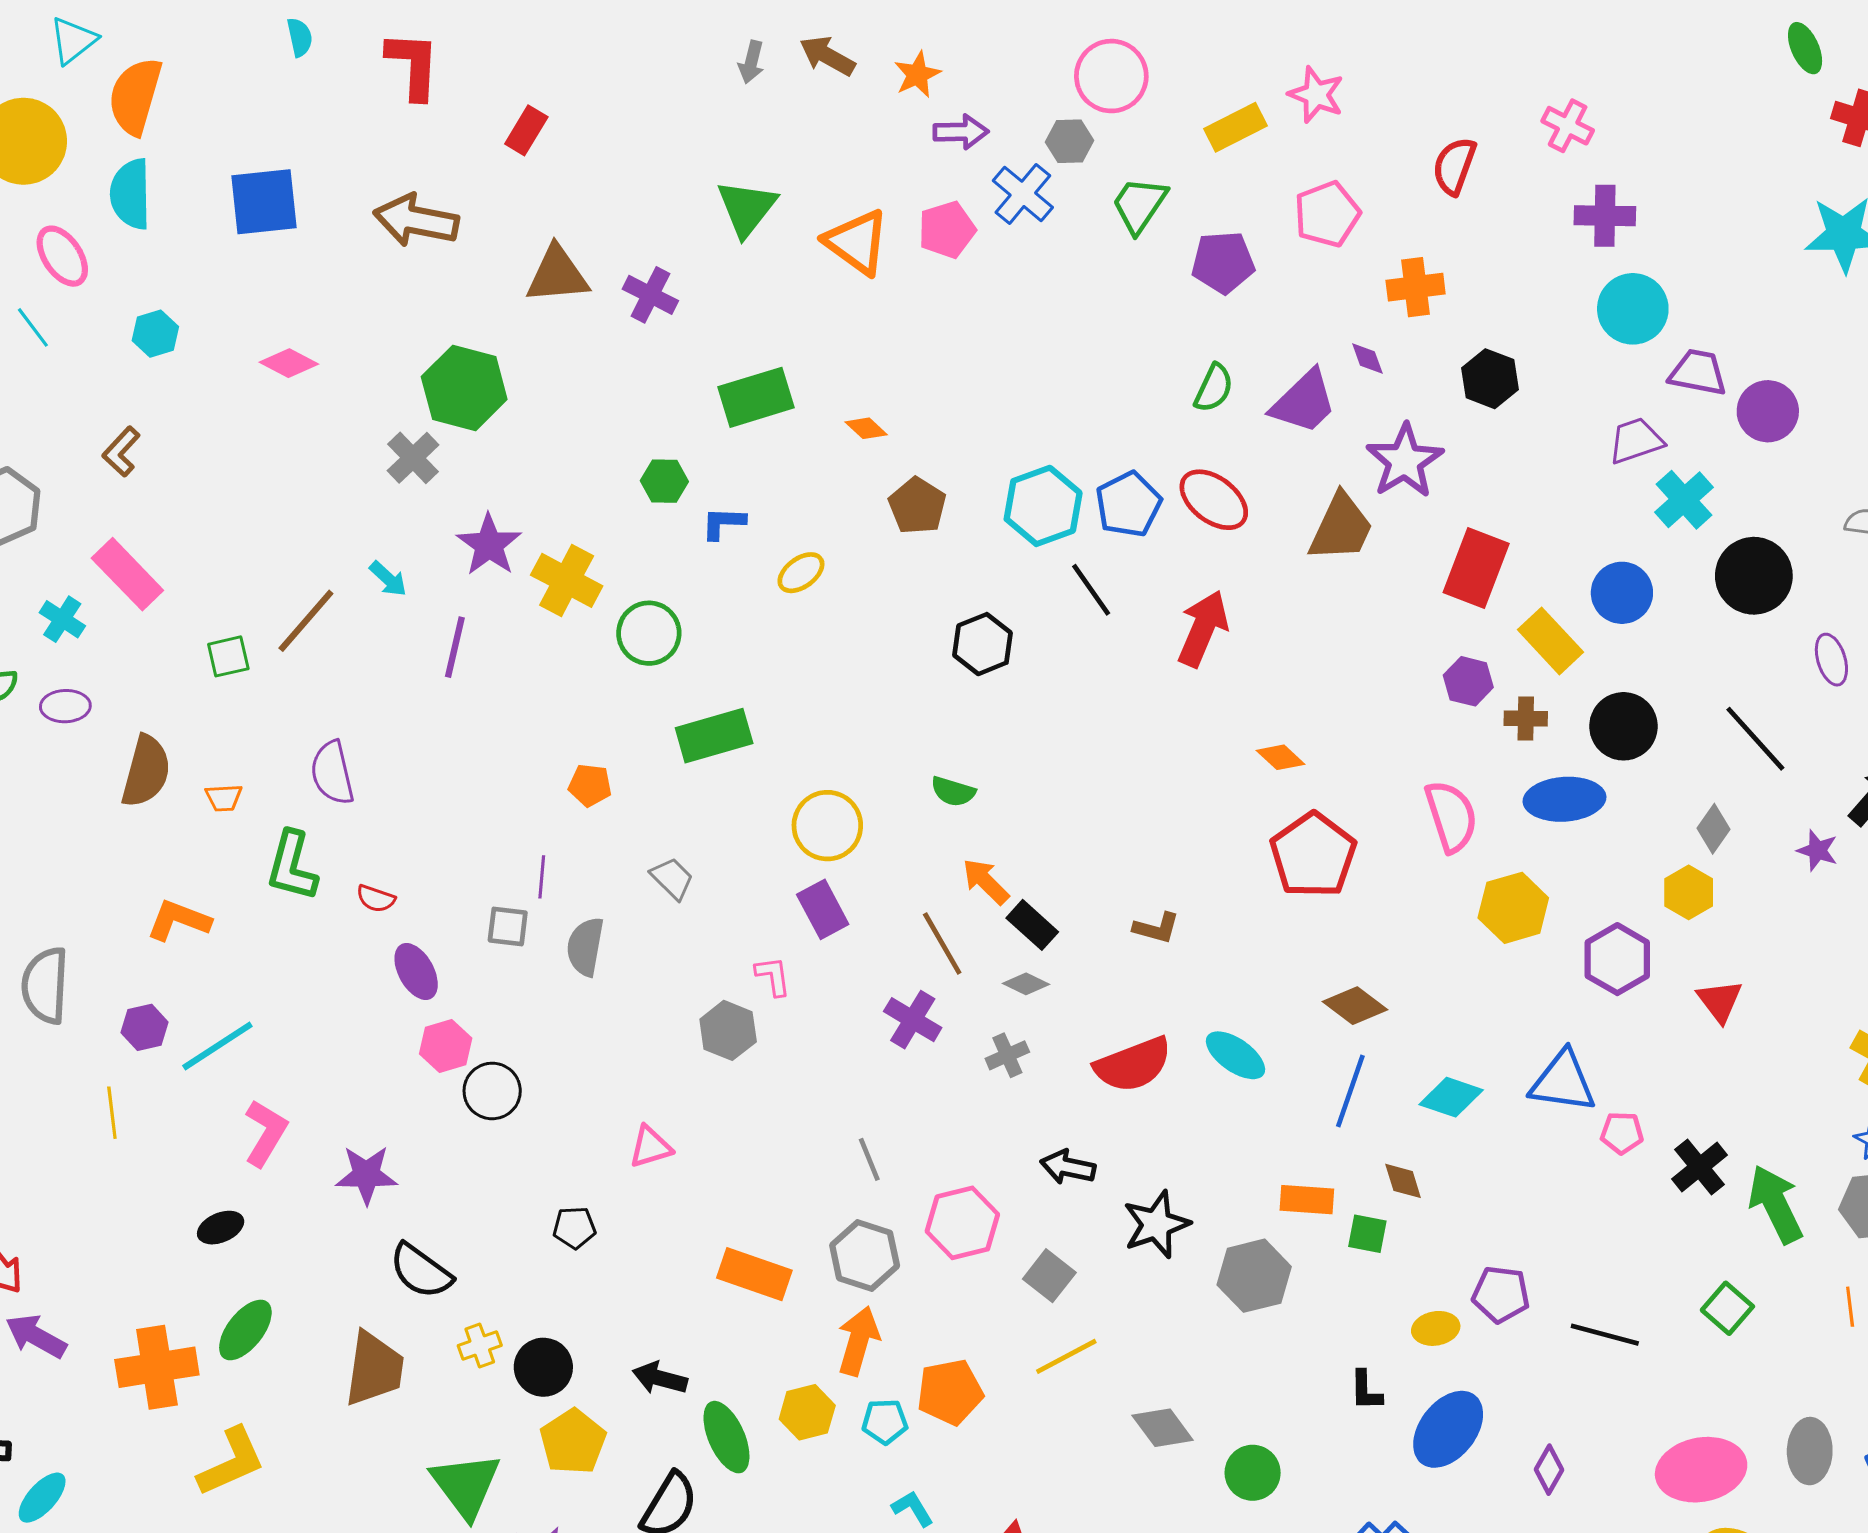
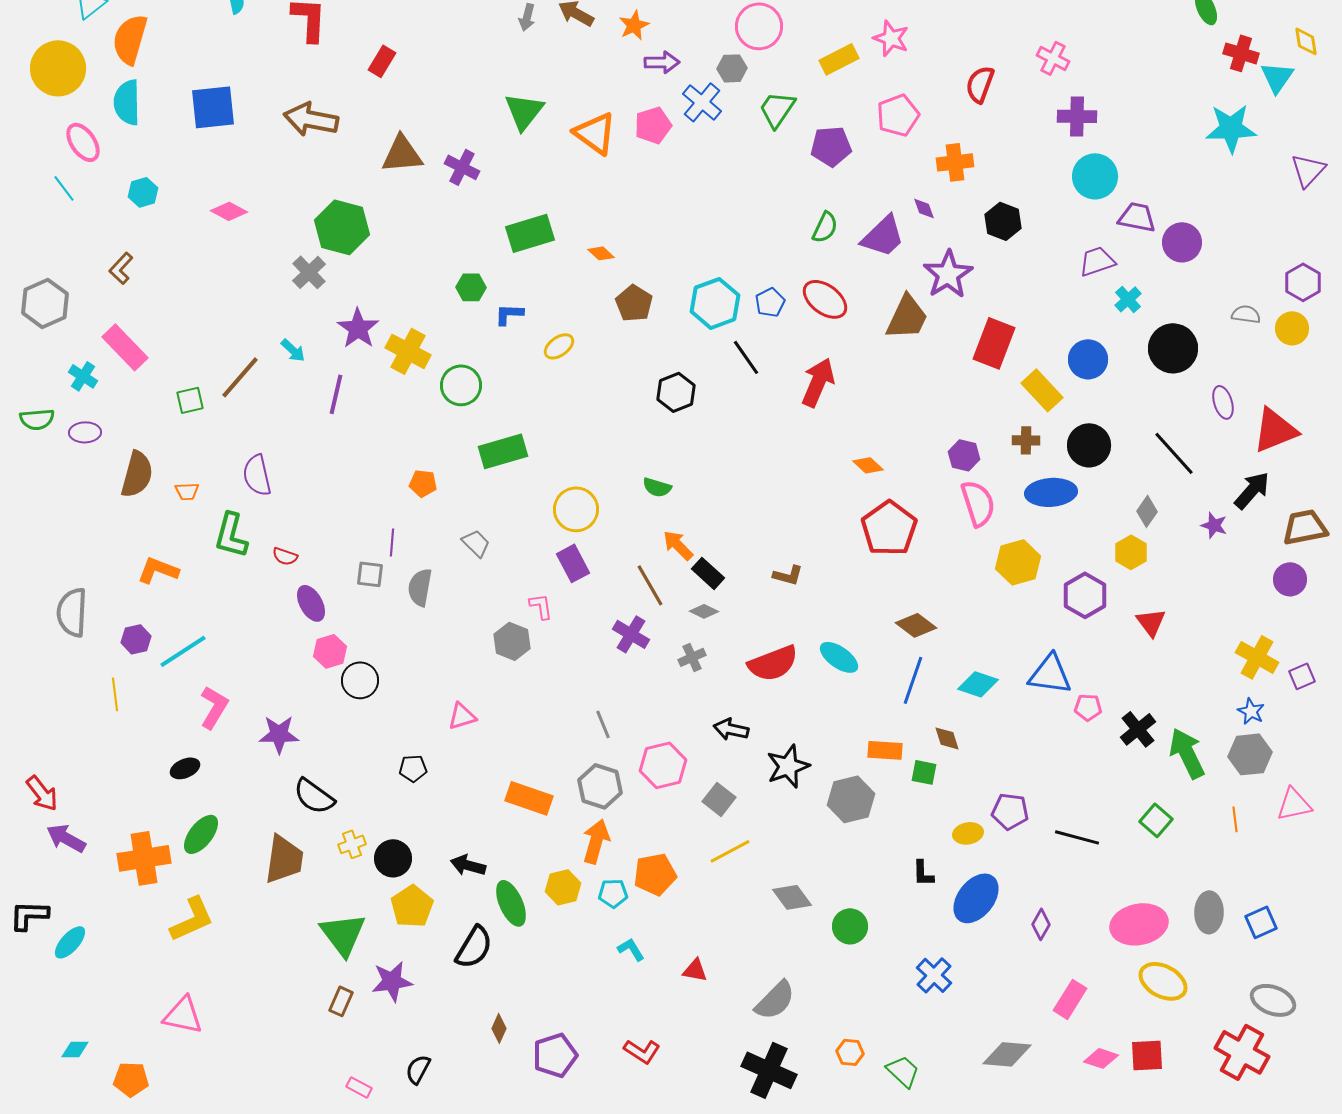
cyan cross: (1684, 500) -> (1128, 299), size x0.7
blue pentagon: (1128, 504) -> (770, 302), size x0.7
purple hexagon: (1468, 681) -> (964, 455), moved

